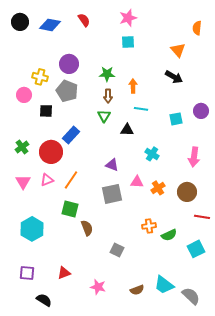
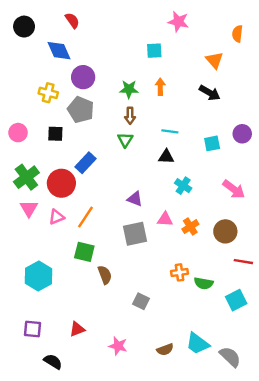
pink star: (128, 18) -> (178, 22), moved, turned 30
red semicircle: (84, 20) -> (72, 20), moved
blue diamond: (50, 25) -> (59, 51), moved, turned 55
orange arrow: (133, 86) -> (160, 87), moved
pink circle: (24, 95) -> (18, 133), moved
black triangle: (127, 130) -> (166, 157), moved
green cross: (22, 147) -> (26, 177), size x1.5
pink arrow: (194, 157) -> (234, 189), turned -60
pink triangle: (23, 182) -> (29, 209), moved
green semicircle: (169, 235) -> (204, 283), turned 35

